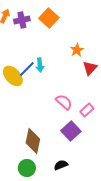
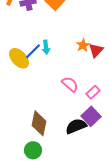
orange star: (77, 50) -> (83, 45), moved
purple square: (71, 131) -> (91, 116), moved
black semicircle: (61, 165) -> (76, 126), moved, size x1.5

